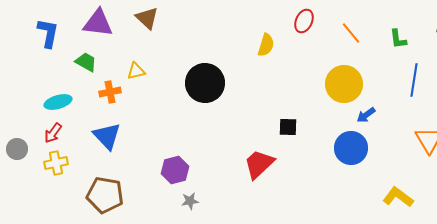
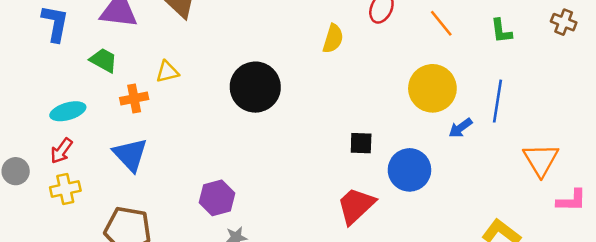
blue line: (414, 80) -> (497, 101), moved
blue circle: (351, 148) -> (409, 170), moved
red trapezoid: (259, 164) -> (356, 206), moved

